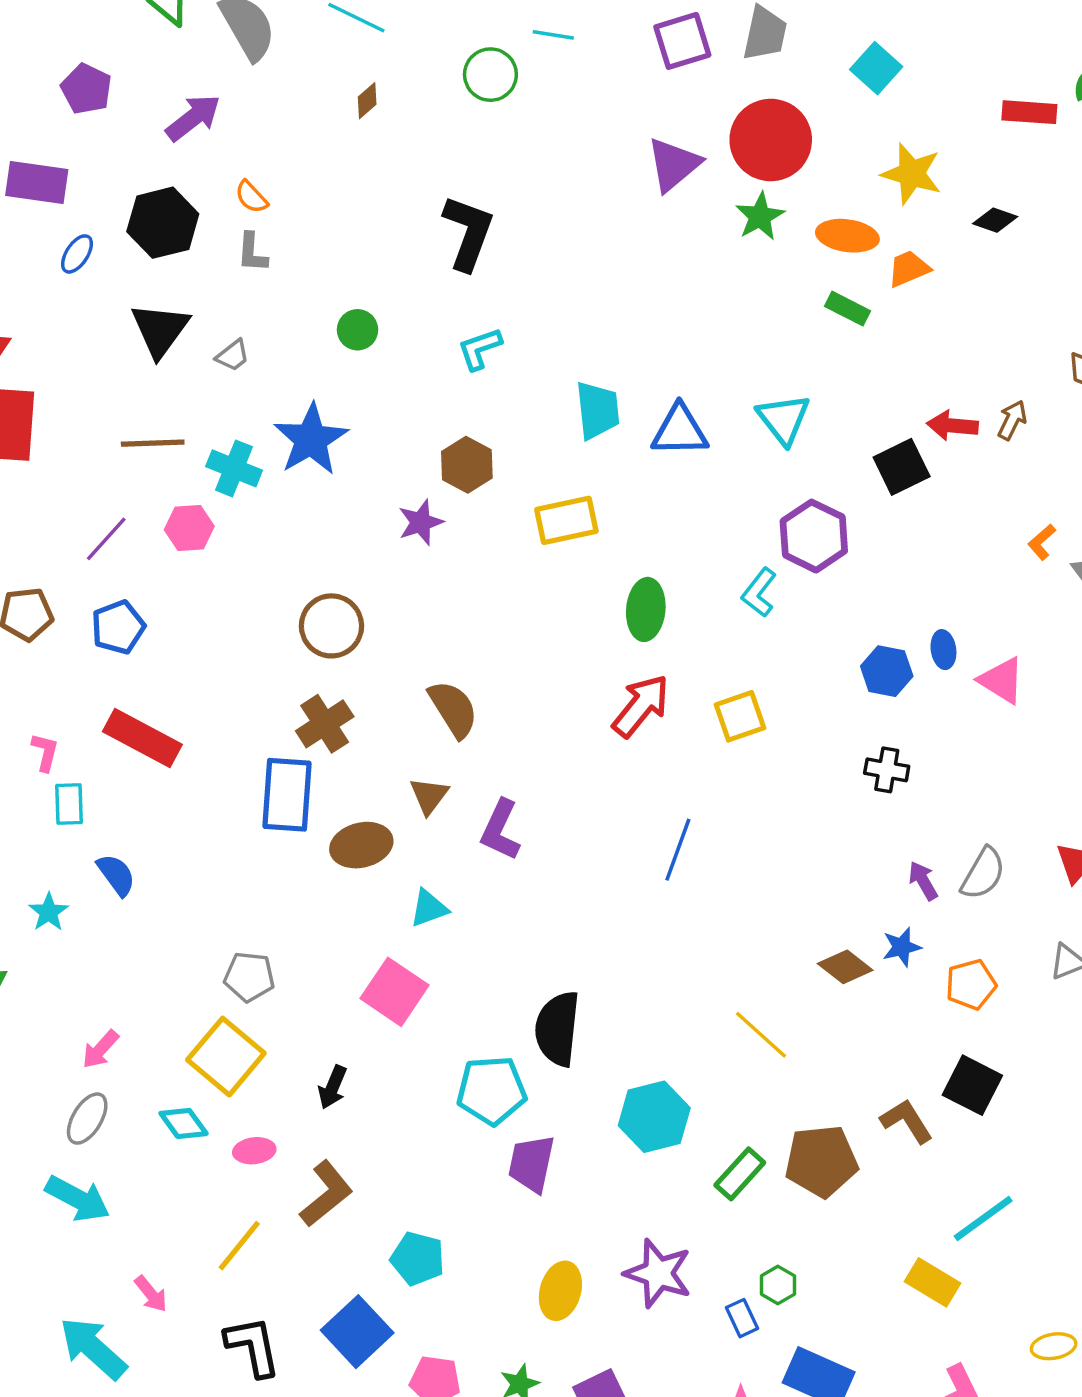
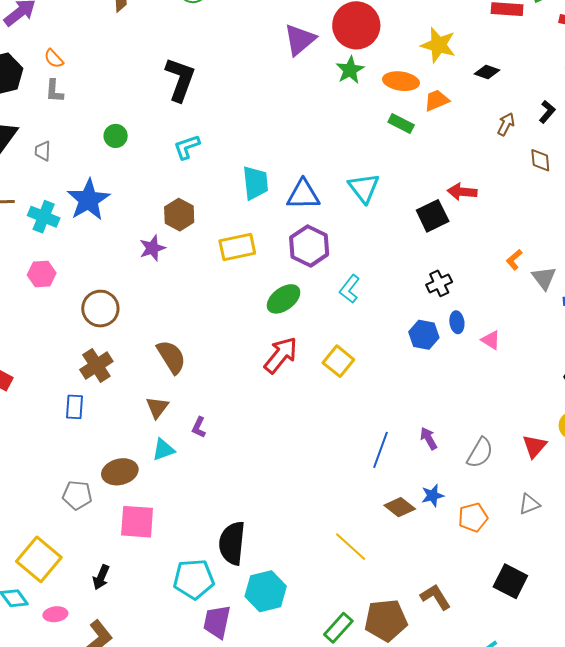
gray trapezoid: (233, 356) -> (43, 151), turned 130
brown arrow: (1012, 420) -> (506, 124), moved
pink hexagon: (189, 528) -> (42, 274), moved
purple hexagon: (814, 536) -> (309, 246), moved
green ellipse: (646, 609) -> (284, 299), turned 48
pink triangle: (1002, 680) -> (491, 340), size x0.7
yellow square: (740, 716) -> (338, 361), turned -32
black cross: (887, 770) -> (439, 283), moved, turned -35
blue rectangle: (287, 795) -> (74, 407), size x0.6
purple L-shape: (500, 830) -> (199, 427), size x0.6
brown ellipse: (361, 845) -> (120, 472), moved
blue line: (678, 850) -> (380, 450), moved
purple arrow: (923, 881) -> (429, 438), moved
cyan triangle: (429, 908) -> (163, 450), moved
gray pentagon: (249, 977) -> (77, 495), moved
pink square: (394, 992) -> (137, 522), turned -30
black square: (972, 1085) -> (510, 581), moved
cyan hexagon: (654, 1117) -> (266, 591), moved

